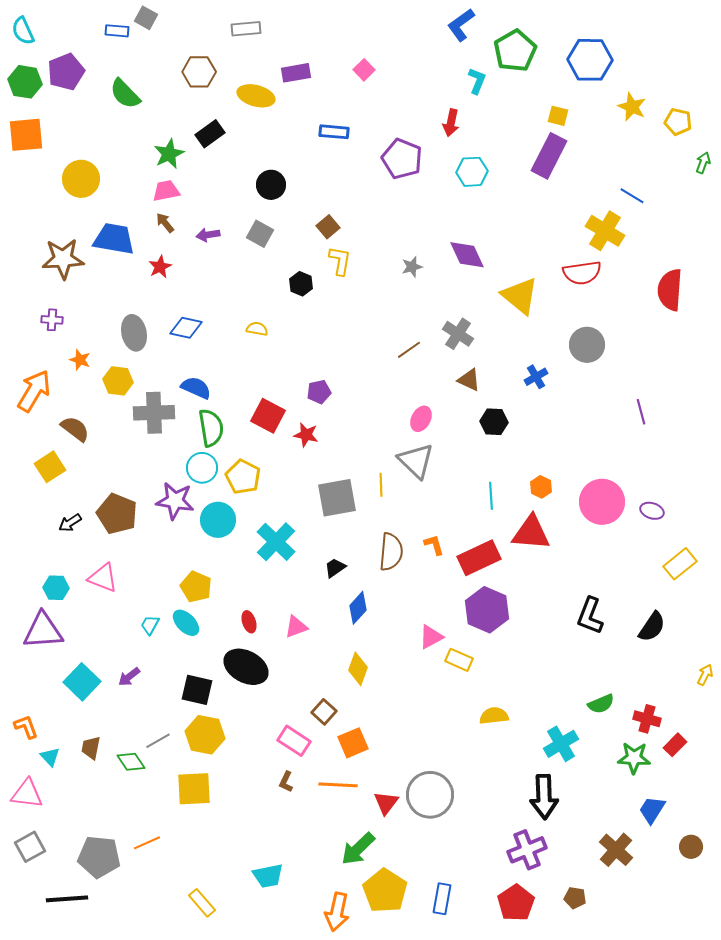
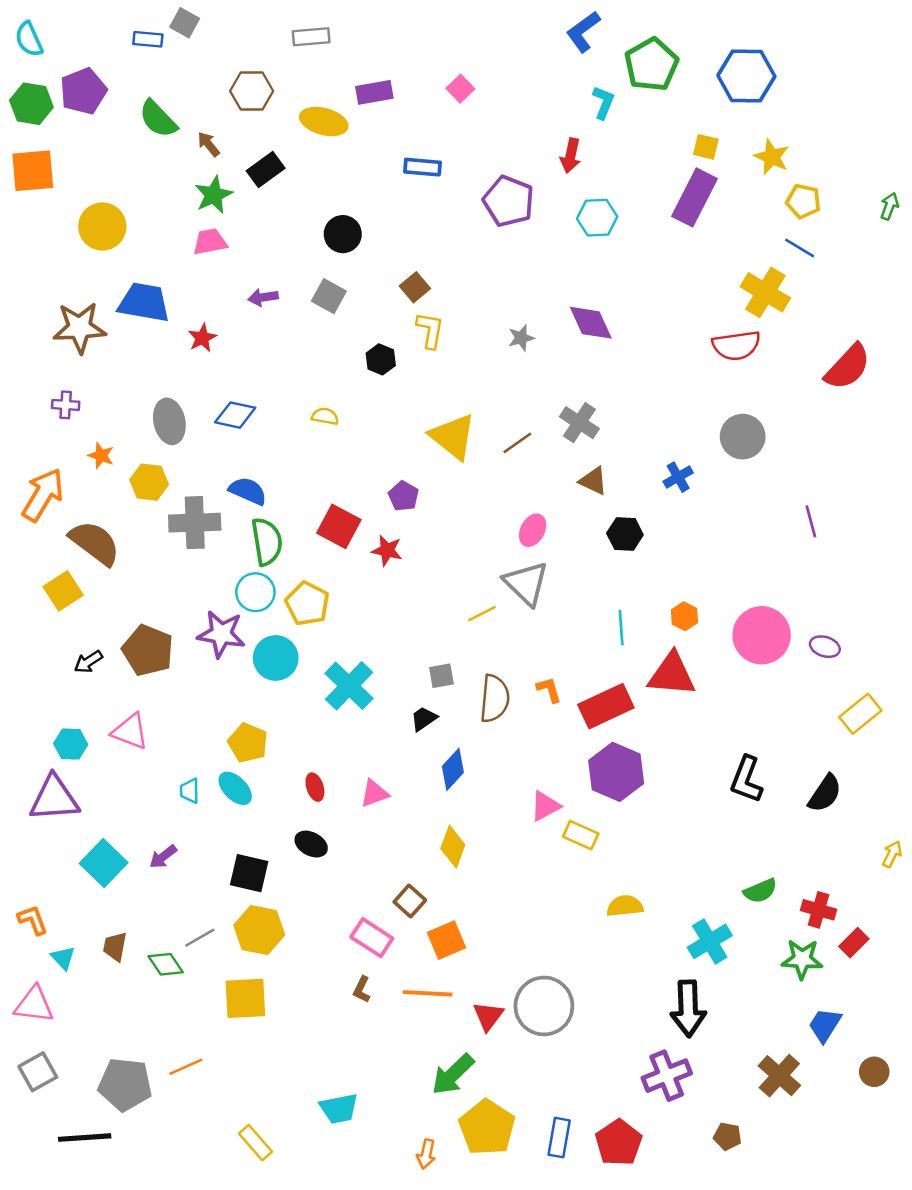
yellow star: (632, 107) -> (772, 157), moved
yellow pentagon: (678, 122) -> (803, 201), moved
brown arrow: (165, 223) -> (209, 144), moved
red semicircle: (670, 290) -> (848, 367), turned -141
yellow triangle: (520, 296) -> (453, 437), moved
purple pentagon: (319, 392) -> (403, 496), turned -30
brown semicircle: (75, 429) -> (95, 543), size x1.4
yellow line: (381, 485) -> (482, 614), turned 65
gray square: (337, 498) -> (441, 676), moved, size x0.5
cyan trapezoid: (150, 625) -> (190, 791), turned -30
black ellipse: (246, 667) -> (311, 844), size x0.6
red pentagon: (516, 903) -> (619, 1143), moved
orange arrow: (337, 912) -> (426, 1154), size x0.6

